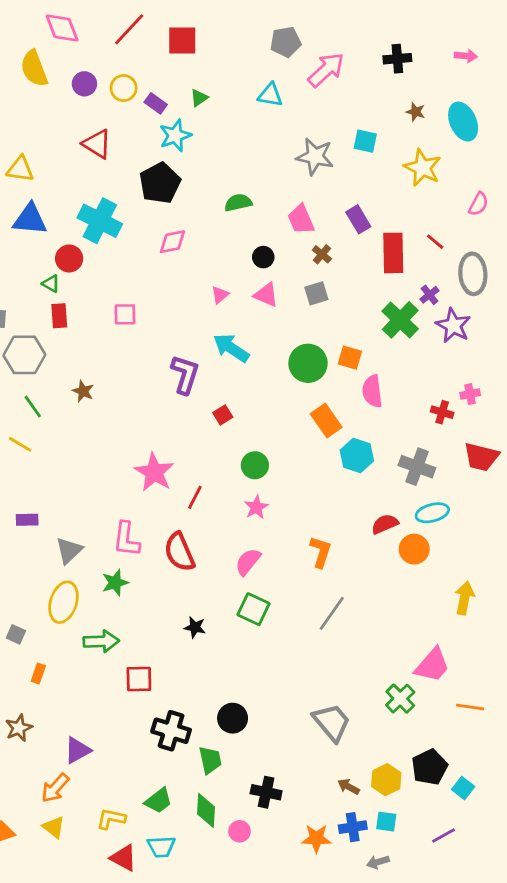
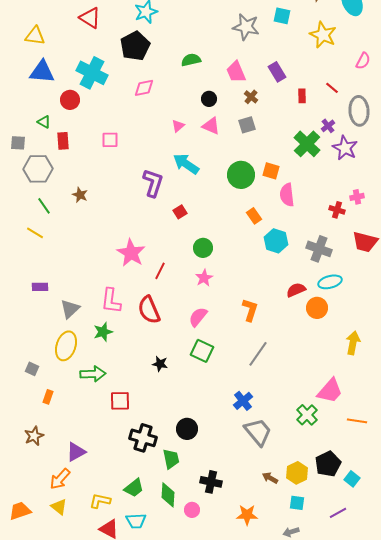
red rectangle: (393, 253) -> (302, 96), size x0.5
green triangle: (51, 284) -> (44, 122), moved
orange rectangle: (326, 421) -> (254, 216), size x0.7
blue cross: (353, 827) -> (243, 401), moved, turned -30

